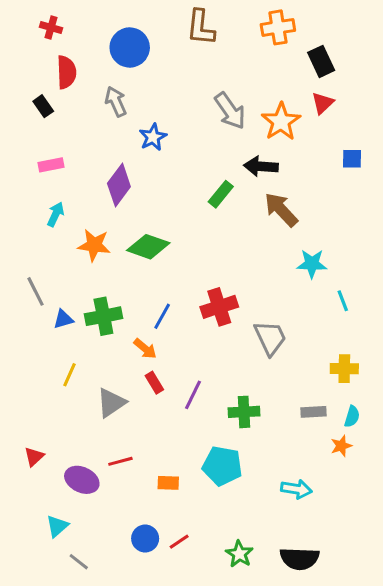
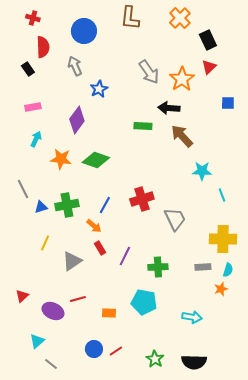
orange cross: (278, 27) -> (180, 18), turned -35
green rectangle: (221, 194) -> (143, 126), turned 54
yellow cross: (344, 369) -> (223, 239), size x1.5

